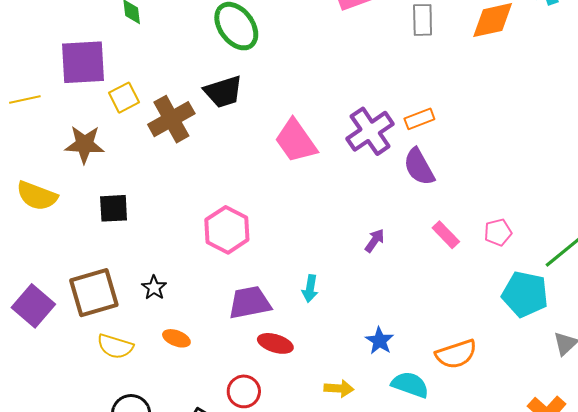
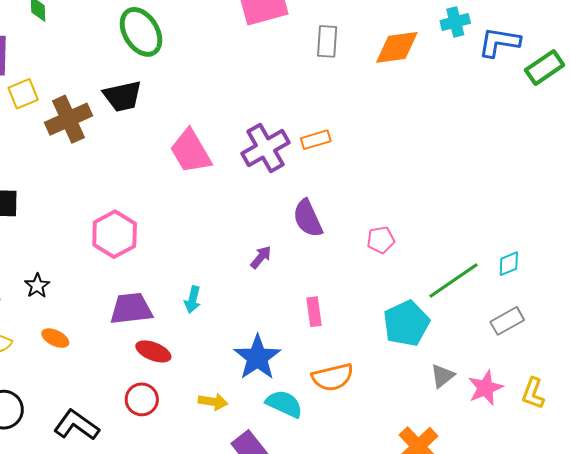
purple semicircle: (419, 167) -> (308, 218), moved
pink pentagon: (498, 232) -> (381, 240), moved
pink rectangle: (446, 235) -> (314, 312), moved, turned 32
cyan pentagon: (525, 294) -> (406, 323), turned 30
blue star: (379, 341) -> (257, 357), size x1.6
red circle: (244, 391) -> (142, 399), moved

